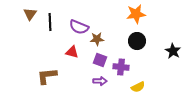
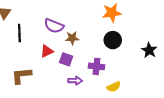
black line: (50, 22) -> (19, 33), moved
red triangle: (72, 52) -> (47, 51), turned -40
purple square: (100, 60) -> (66, 59), moved

